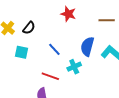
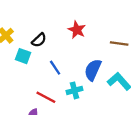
black semicircle: (29, 28) -> (39, 40), moved
cyan square: (21, 52) -> (23, 56), moved

